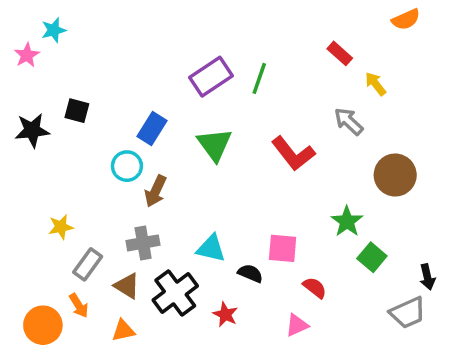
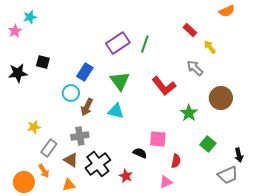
green star: (347, 221) -> (189, 113), moved
cyan triangle: (211, 248) -> (116, 111), moved
red semicircle: (315, 288) -> (176, 161), turned 64

